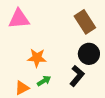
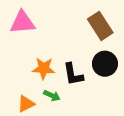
black L-shape: (77, 76) -> (73, 74), moved, turned 130
green arrow: (44, 81) -> (52, 96), turned 56

